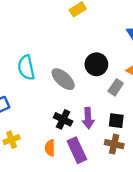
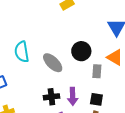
gray rectangle: (116, 87) -> (97, 71), turned -32
black cross: (63, 119) -> (51, 97), turned -35

